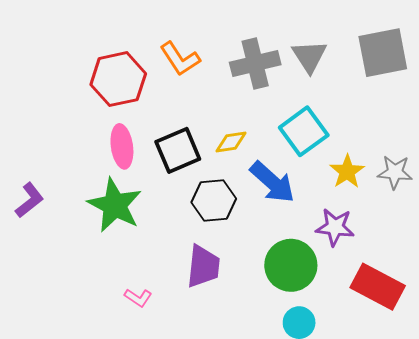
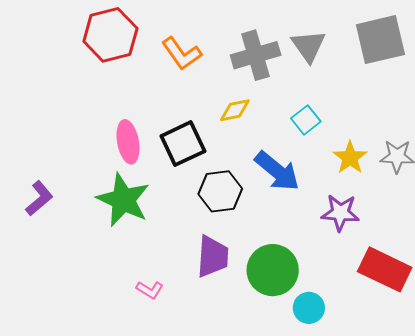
red hexagon: (118, 79) -> (110, 35), moved
cyan square: (304, 131) -> (306, 120), size x0.6
yellow diamond: (231, 142) -> (235, 110), moved
green circle: (291, 265) -> (273, 270), moved

